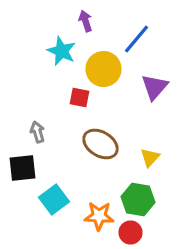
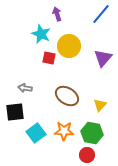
blue line: (136, 39) -> (101, 14), moved
red square: (80, 98) -> (49, 58), moved
gray arrow: (38, 132) -> (25, 88), turned -64
orange star: (99, 216) -> (64, 131), moved

